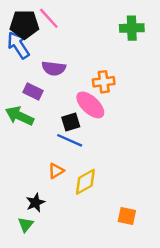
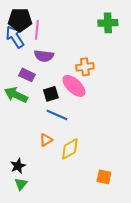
pink line: (49, 18) -> (37, 30), moved, turned 48
black square: (71, 122) -> (51, 94), moved
black star: (35, 203) -> (18, 166), moved

